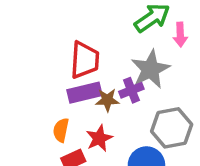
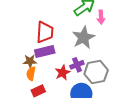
purple cross: (131, 90) -> (77, 65), moved
brown star: (107, 100) -> (30, 61), moved
red star: (99, 138) -> (63, 73), moved

